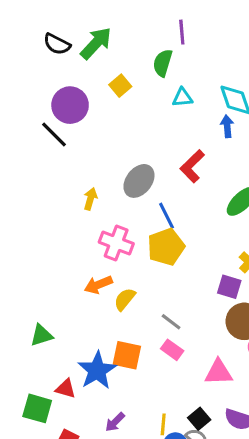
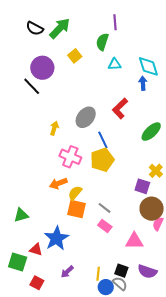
orange square: (127, 355) -> (76, 209), moved
black square: (199, 419) -> (121, 271), turned -32

